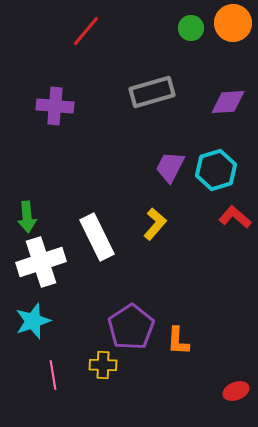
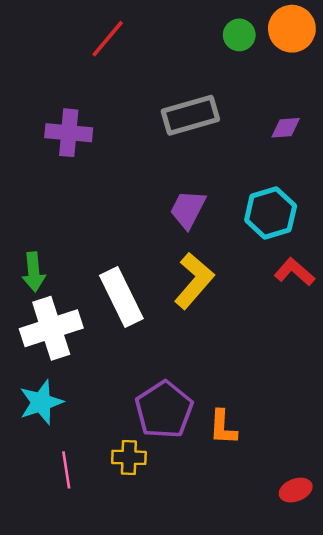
purple diamond: (228, 102) -> (286, 128), size x0.7
purple trapezoid: (170, 167) -> (188, 209), moved
yellow L-shape: (155, 224) -> (194, 281), size x1.4

